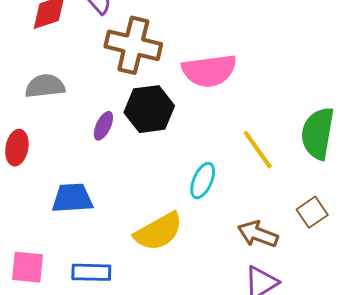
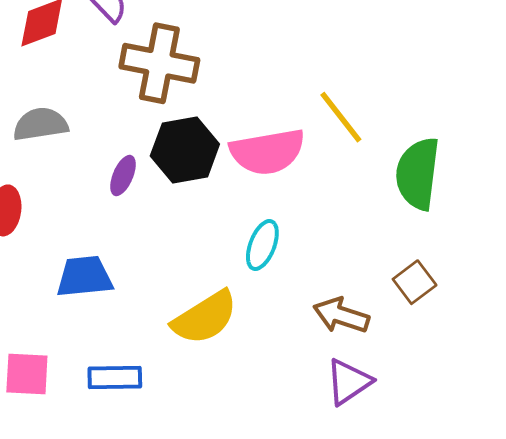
pink semicircle: (209, 71) -> (267, 152), moved
yellow line: (258, 150) -> (341, 117), moved

